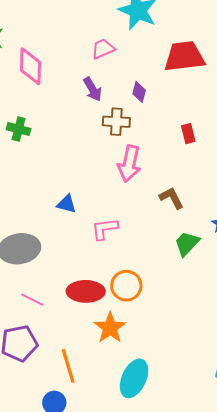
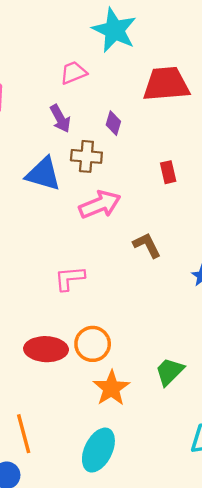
pink arrow: (129, 164) -> (100, 205), turned -126
blue triangle: (67, 204) -> (43, 174), moved, size x1.6
green trapezoid: (187, 243) -> (170, 372), moved
orange star: (110, 328) -> (111, 388), moved

